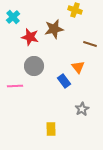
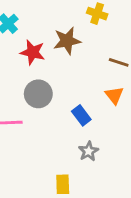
orange triangle: (78, 67) -> (114, 95), moved
gray star: (82, 109) -> (89, 151), moved

